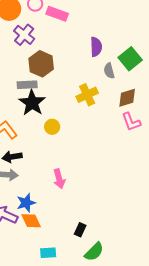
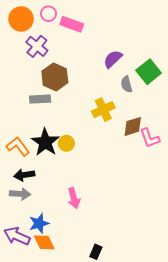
purple semicircle: (96, 47) -> (113, 59), turned -132
brown diamond: (127, 98) -> (133, 126), moved
black star: (32, 103) -> (45, 142), moved

